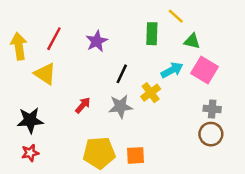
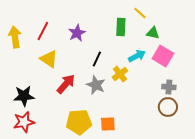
yellow triangle: (45, 74) -> (49, 59), moved
red arrow: (83, 105) -> (66, 84), size x1.5
gray star: (120, 106) -> (96, 85), turned 30
red star: (30, 153) -> (24, 122), size x1.5

